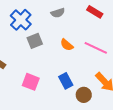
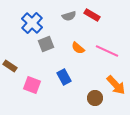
red rectangle: (95, 12) -> (92, 15), moved
blue rectangle: (66, 81) -> (64, 77), moved
pink square: (31, 82) -> (32, 85), moved

